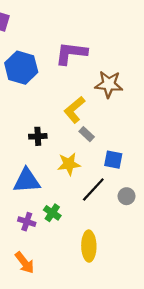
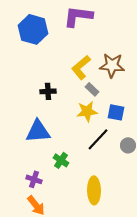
brown star: (109, 84) -> (112, 65), moved
yellow star: (69, 164) -> (87, 111), moved
purple cross: (27, 222) -> (34, 179), moved

